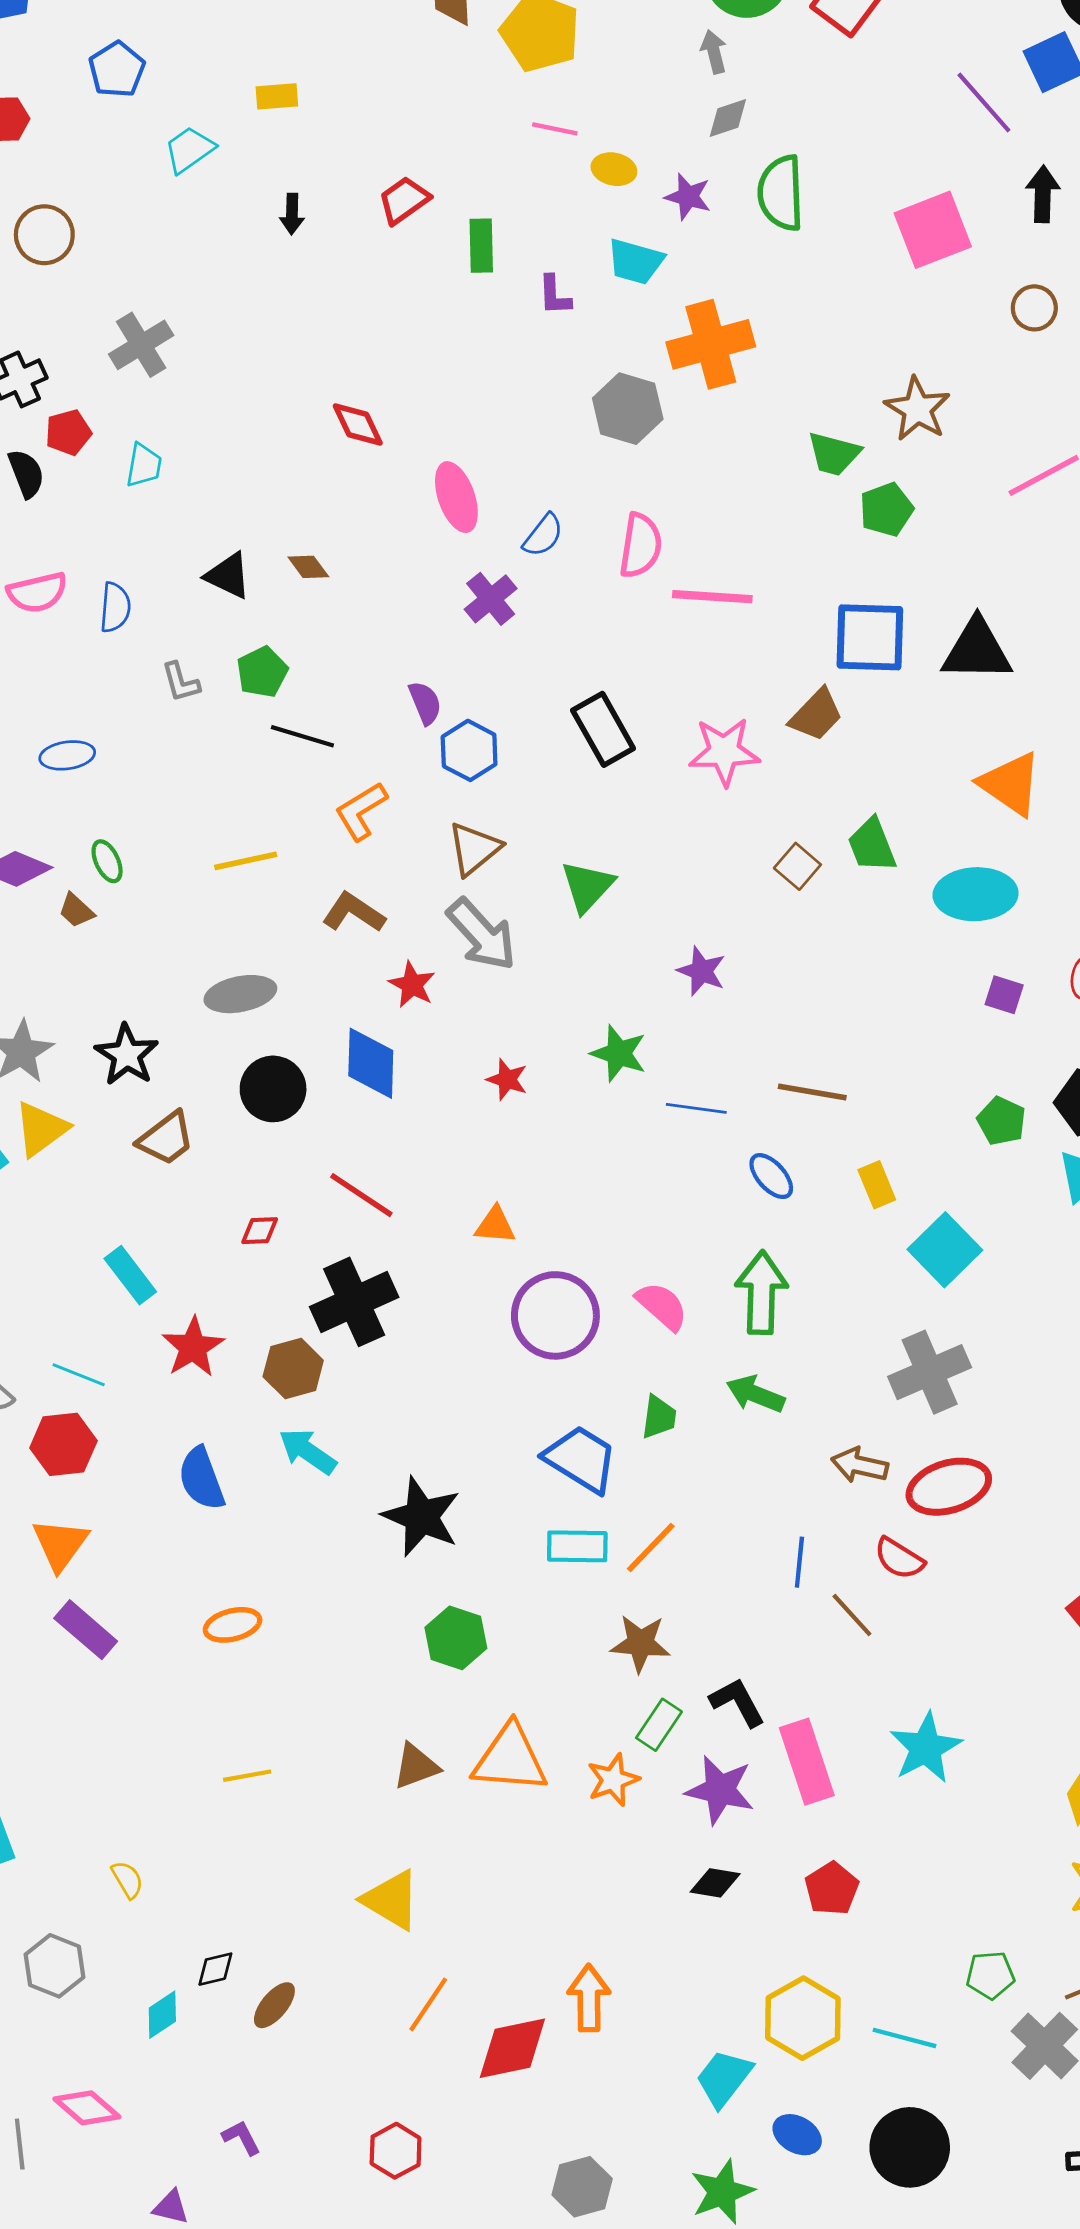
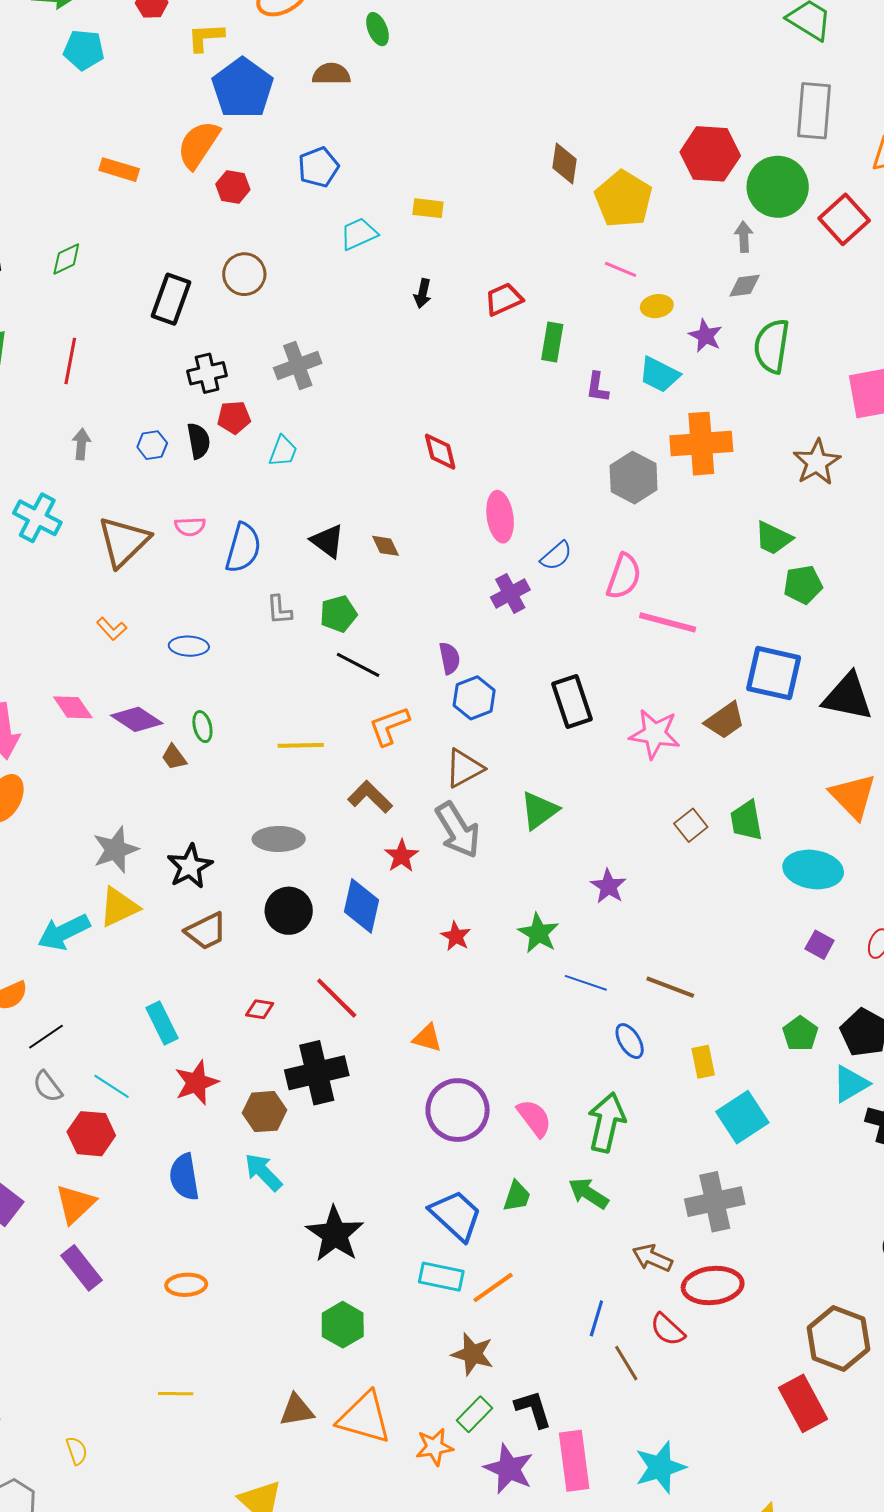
yellow ellipse: (614, 169) -> (657, 306), turned -32
brown star: (917, 409) -> (817, 462), moved
pink semicircle: (37, 593) -> (190, 527), size x0.7
blue semicircle: (115, 607) -> (243, 548), size x1.4

